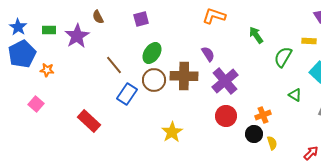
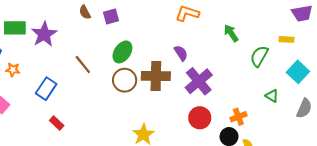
brown semicircle: (98, 17) -> (85, 12), moved
green rectangle: (49, 30) -> (15, 28), size x1.5
blue rectangle: (127, 94) -> (46, 89), moved
red rectangle: (89, 121) -> (57, 123), size x0.6

